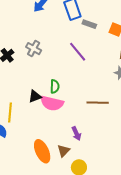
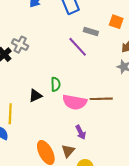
gray rectangle: (89, 24) -> (91, 31), moved
gray cross: (34, 49) -> (20, 45), moved
pink semicircle: (52, 103) -> (75, 102), moved

